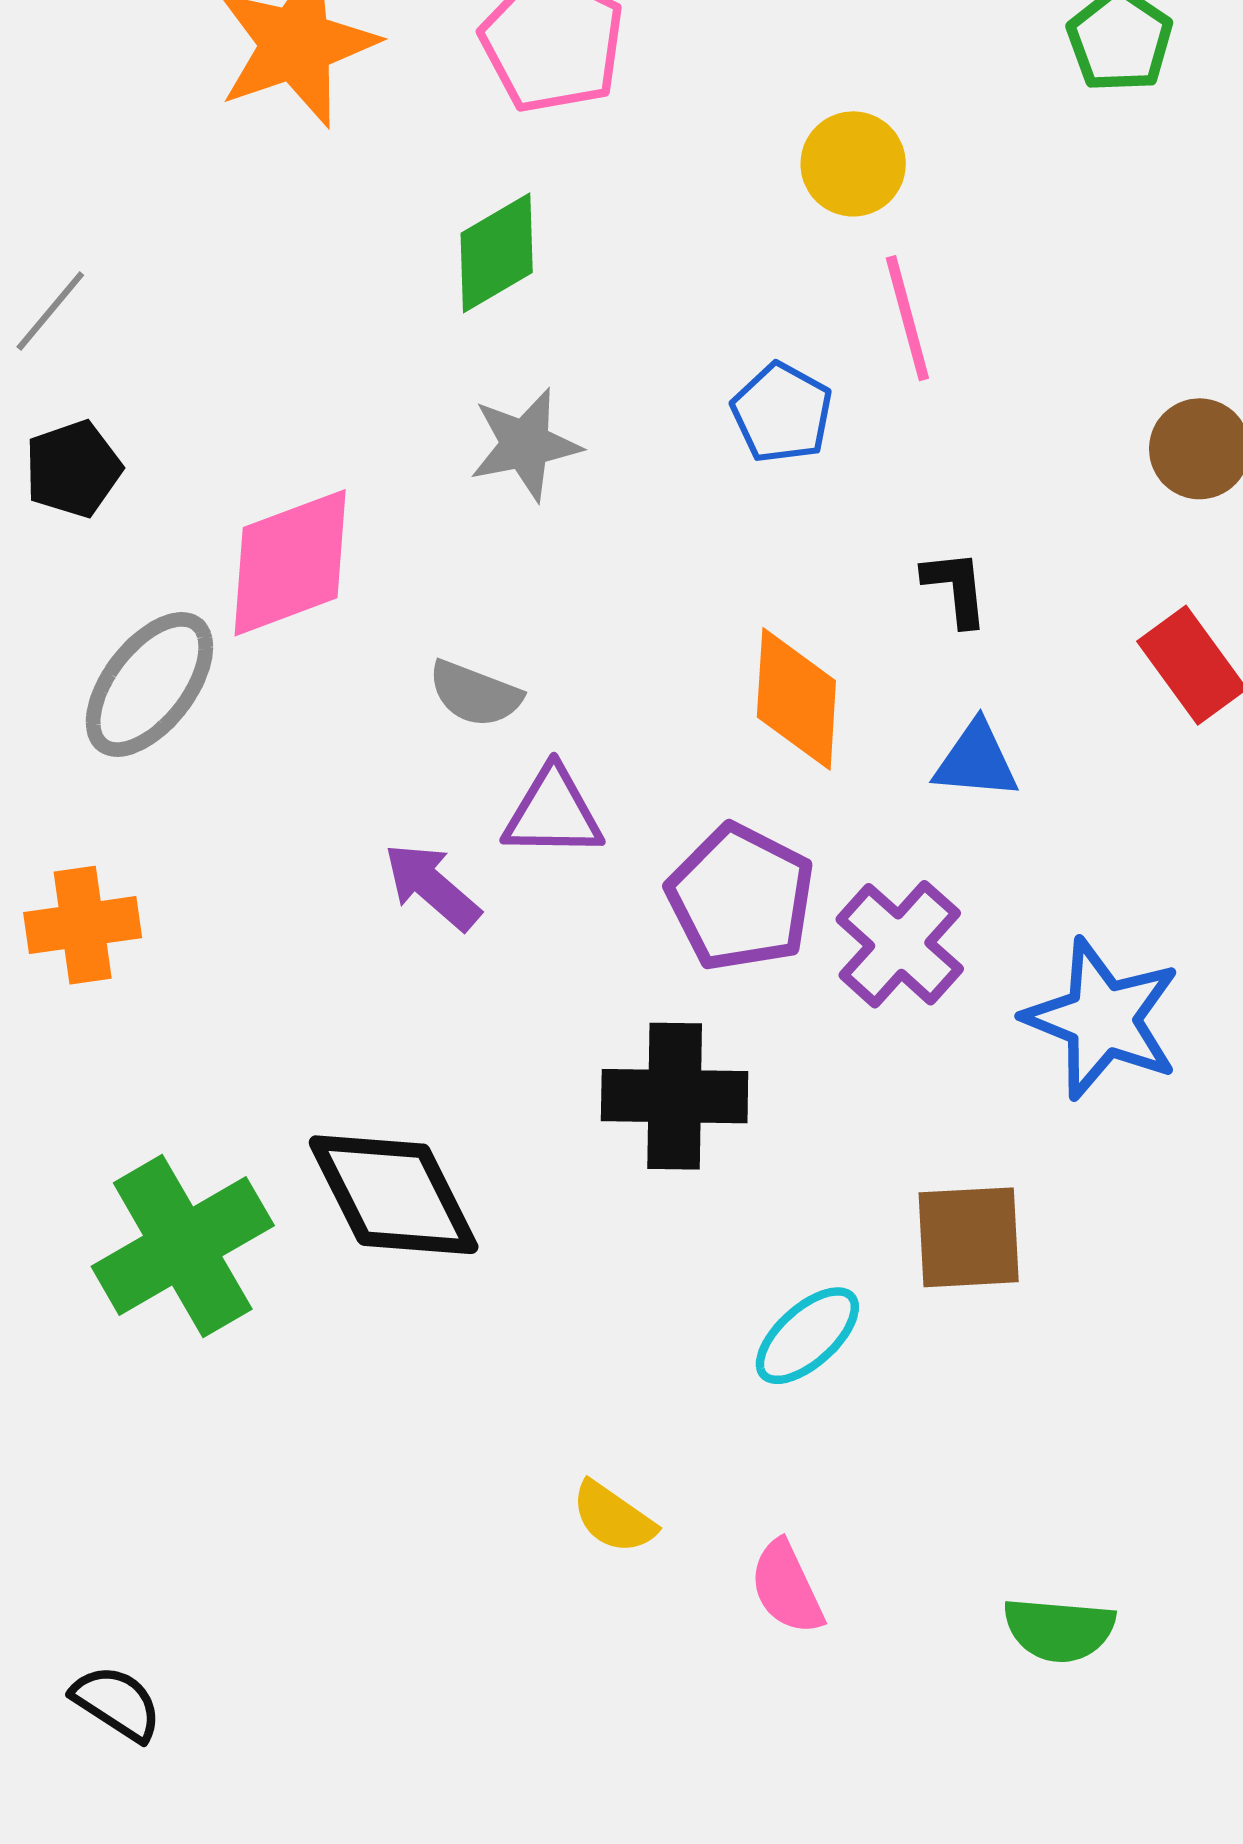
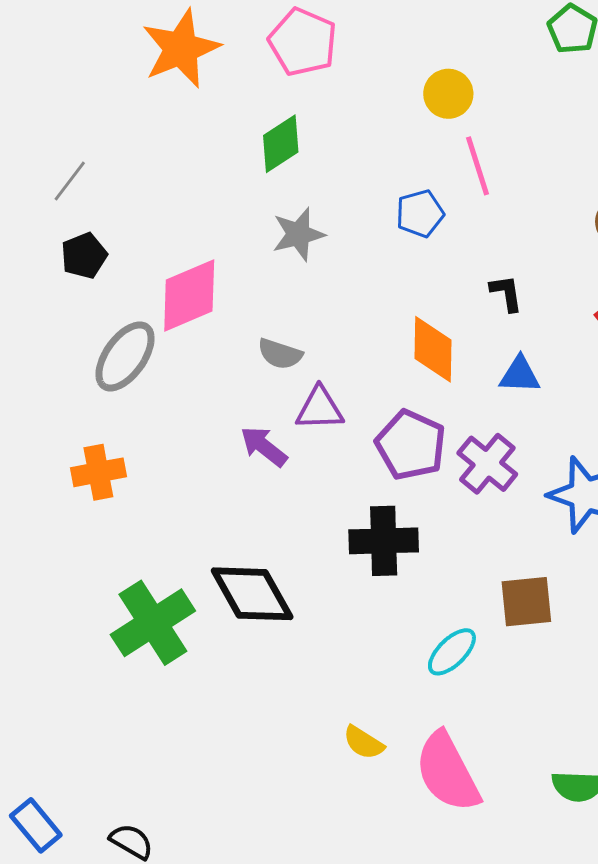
blue pentagon: (782, 413) -> (420, 214), turned 30
pink semicircle: (787, 1587) -> (447, 772), size x1.8

